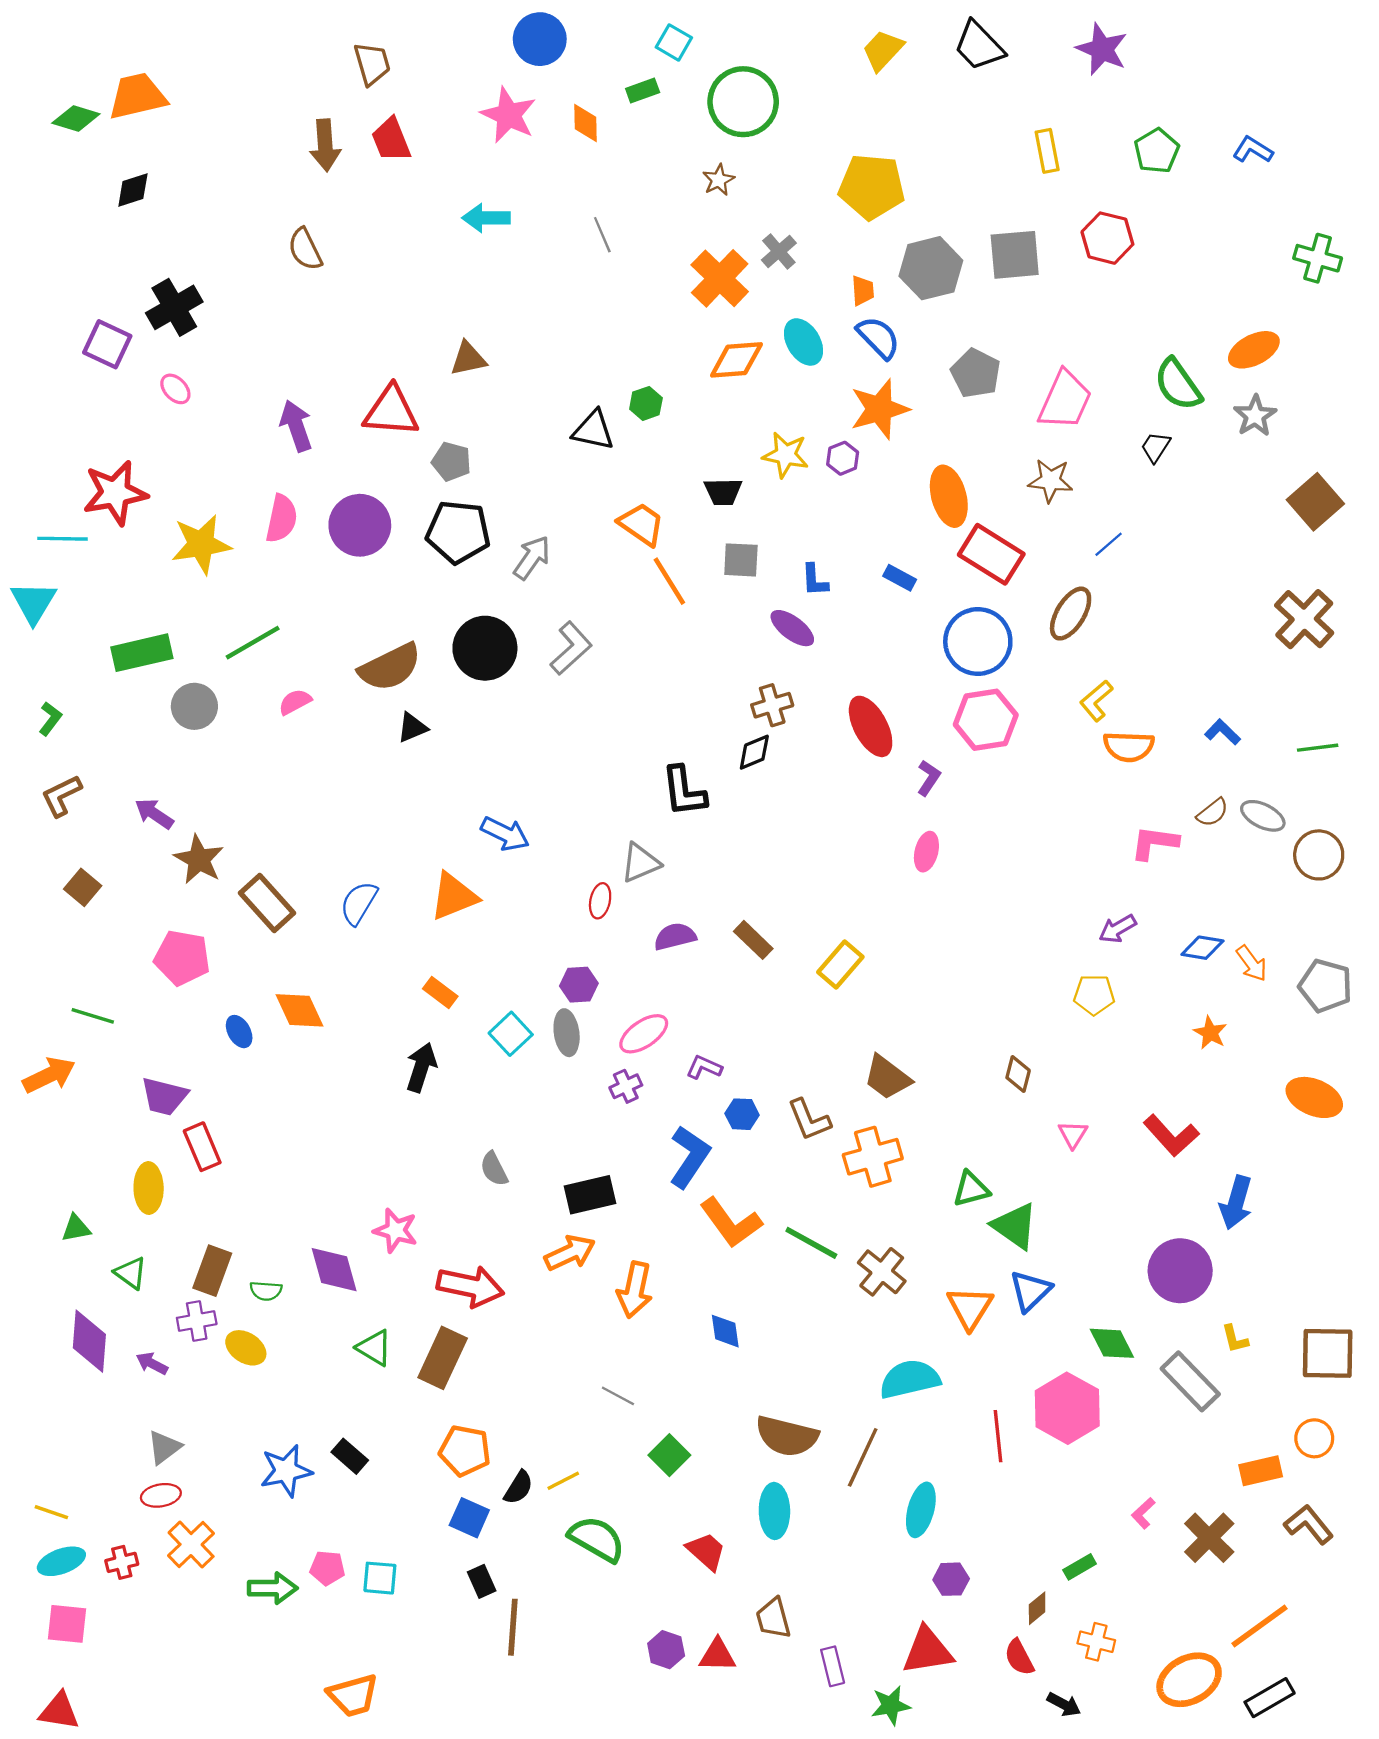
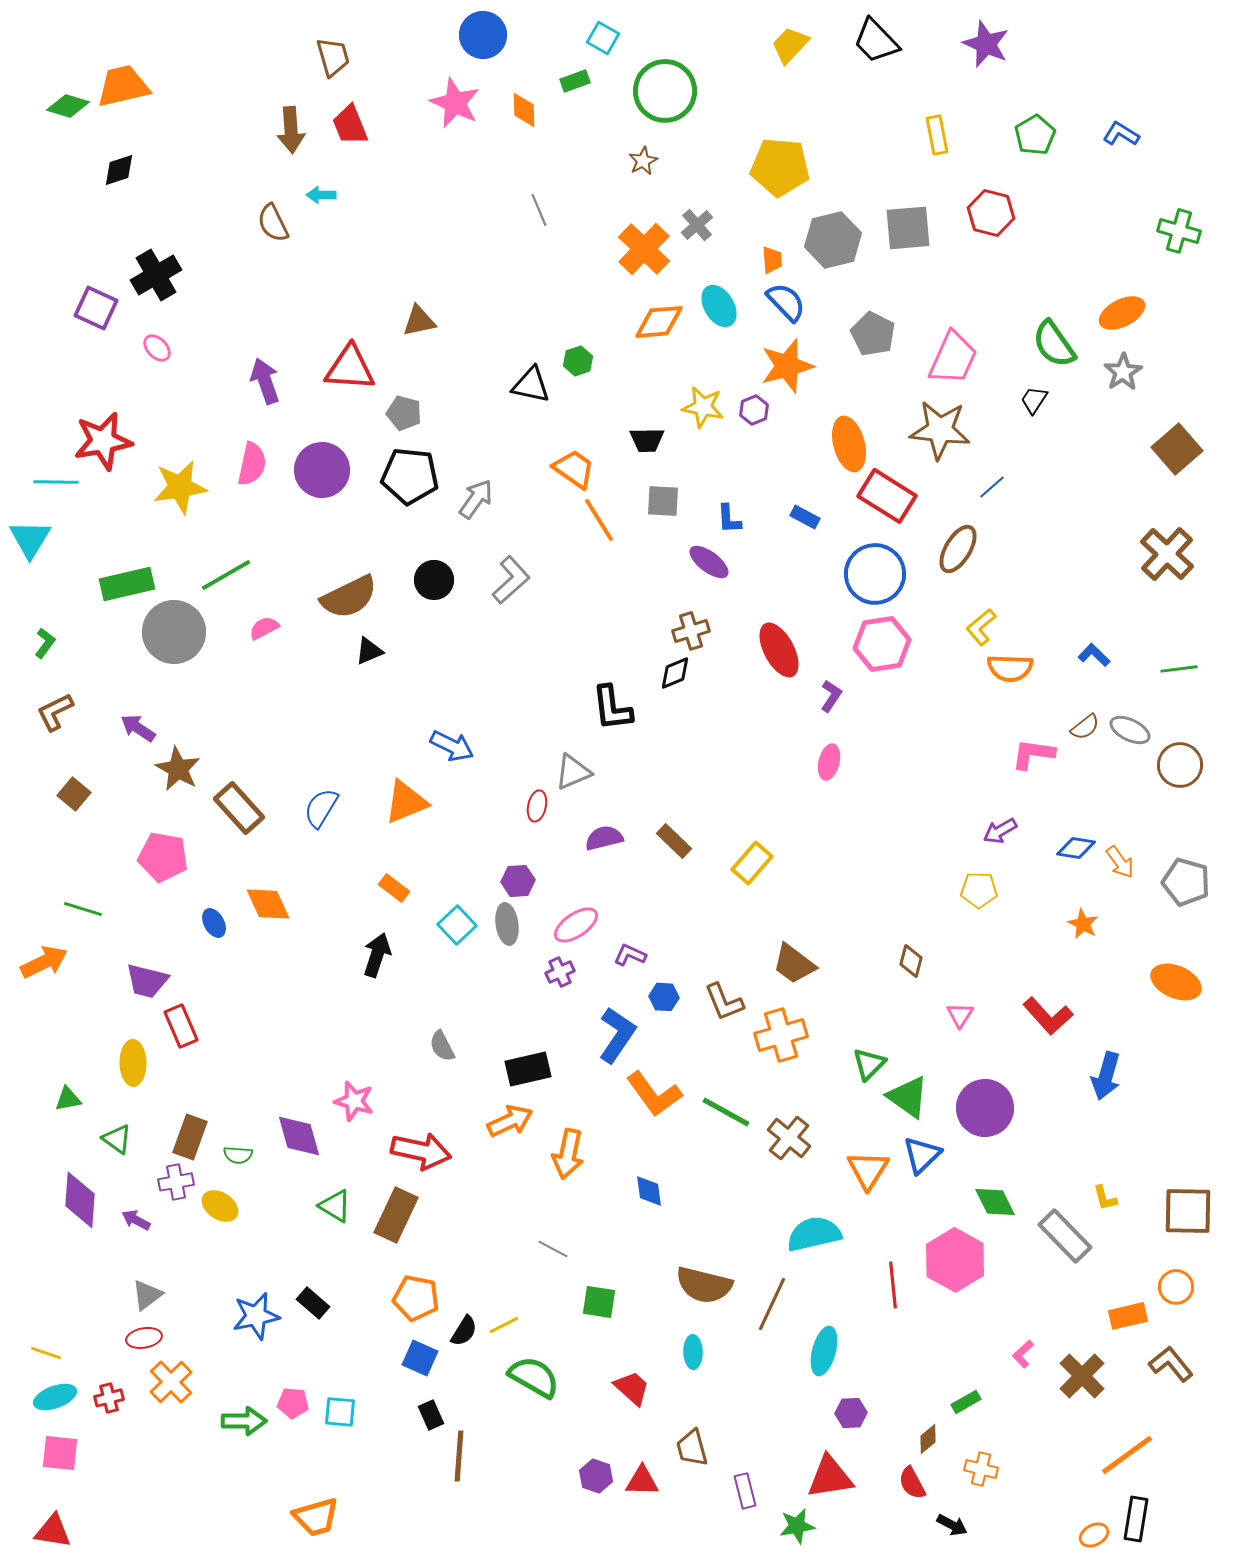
cyan arrow: (486, 218) -> (321, 195), moved, size x0.7
brown star: (1050, 481) -> (940, 430), size x1.5
black circle: (485, 648) -> (434, 580), size x0.7
gray circle: (194, 706) -> (174, 632), size x1.5
green triangle: (971, 1189) -> (869, 1064), turned -30
purple circle: (1180, 1271) -> (985, 1108), moved
green square: (669, 1455) -> (599, 1302), turned -36
cyan ellipse: (774, 1511) -> (693, 1352), size x0.7
orange ellipse: (1189, 1680) -> (1094, 1535), moved, size x0.5
black rectangle: (1270, 1698) -> (1136, 1519), turned -51

